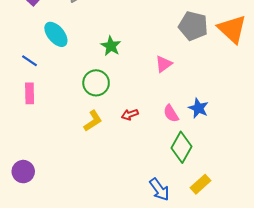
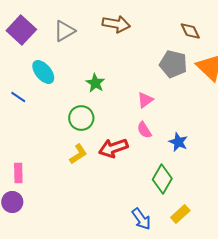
pink rectangle: (30, 93) -> (18, 173), moved
pink semicircle: (171, 113) -> (144, 130), moved
red arrow: (130, 115) -> (113, 148), size x1.8

